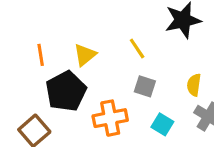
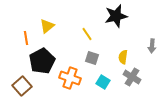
yellow triangle: (85, 55) -> (47, 26), moved
orange cross: (110, 118) -> (70, 78), turned 30

